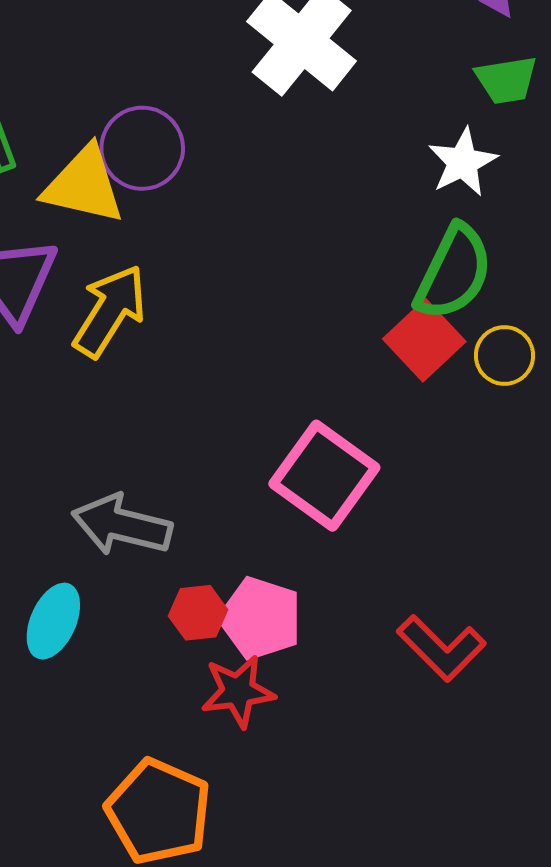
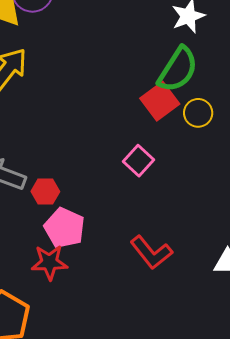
pink square: (324, 476) -> (138, 161), moved, size x0.6
red hexagon: (198, 613) -> (45, 191), moved

